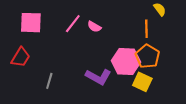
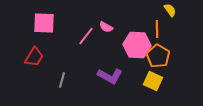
pink line: (73, 24) -> (86, 36), moved
pink hexagon: (126, 61) -> (137, 45), moved

